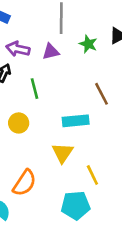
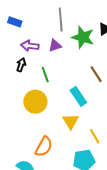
green star: (88, 44) -> (83, 37), size x1.6
cyan rectangle: (76, 121) -> (78, 96), turned 66
yellow circle: (19, 123) -> (35, 102), size x1.5

